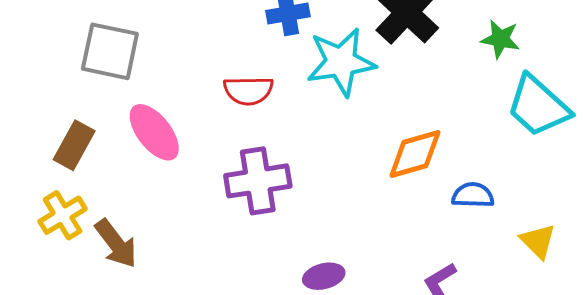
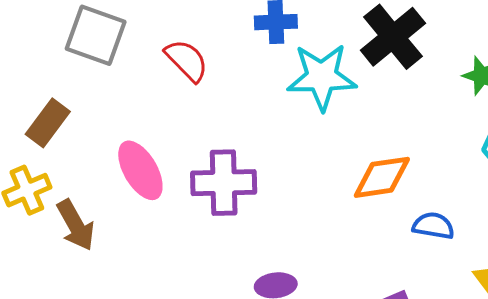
red semicircle: (248, 91) -> (187, 60), moved, turned -141
pink ellipse: (154, 132) -> (140, 170), moved

